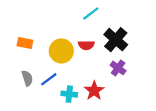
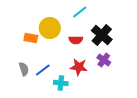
orange rectangle: (25, 43) -> (31, 38), moved
yellow circle: (61, 51) -> (50, 28), moved
red star: (94, 91) -> (79, 67), moved, turned -30

